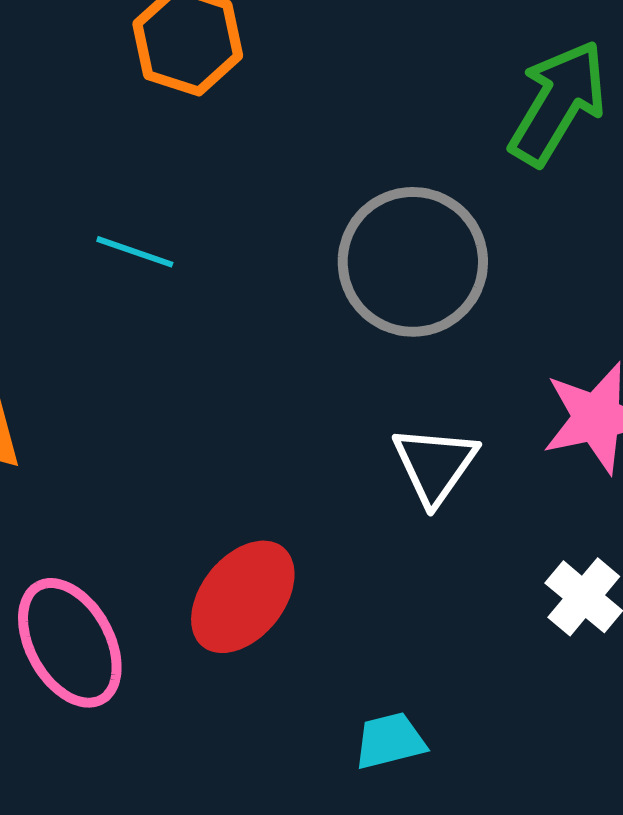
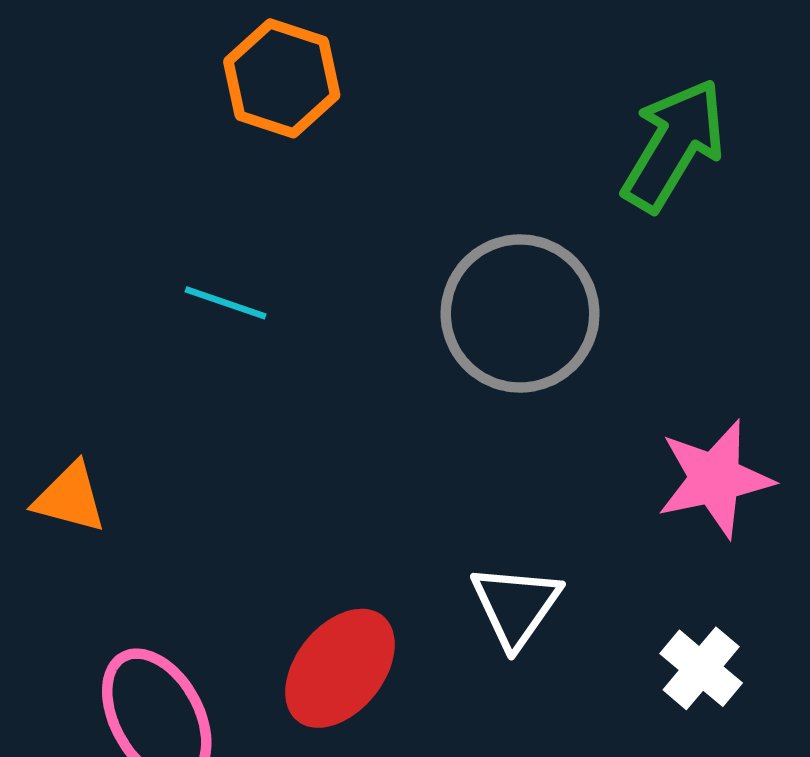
white triangle: (435, 465) -> (516, 606), moved

